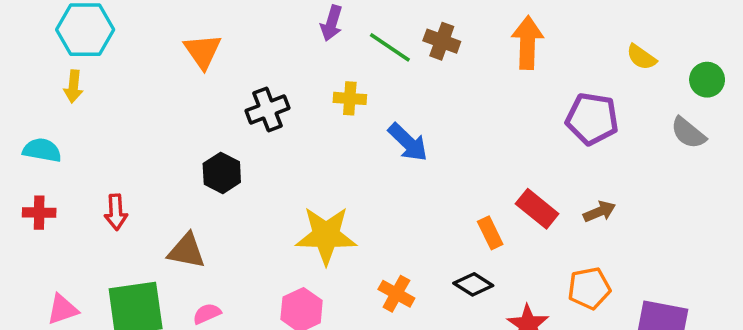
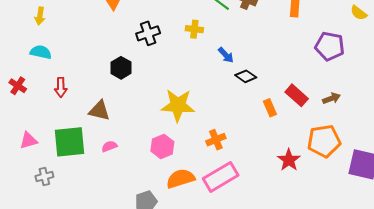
blue arrow: (408, 142) -> (226, 55), size x0.7
cyan semicircle: (42, 150) -> (41, 52), moved
red cross: (39, 213) -> (18, 86), turned 30
black diamond: (473, 284) -> (246, 76), moved
orange pentagon: (589, 288) -> (324, 141), size x1.4
orange cross: (396, 294) -> (216, 140), turned 36

